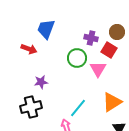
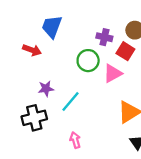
pink triangle: (98, 69) -> (113, 73), turned 30
cyan line: (78, 108) -> (70, 101), moved

